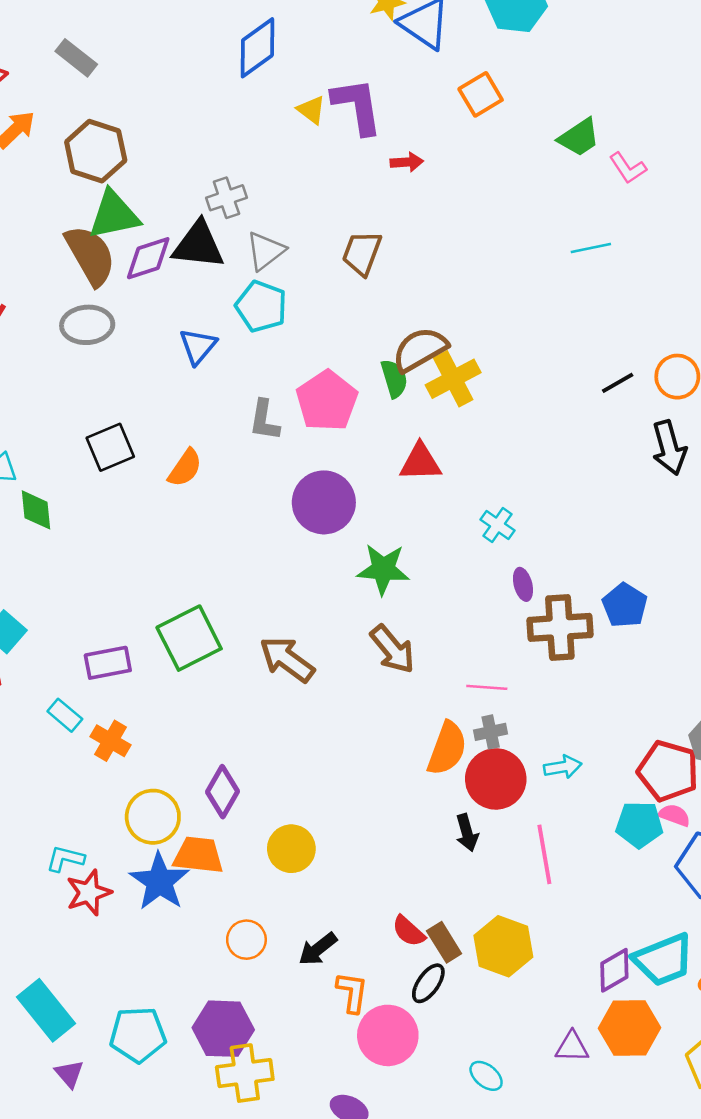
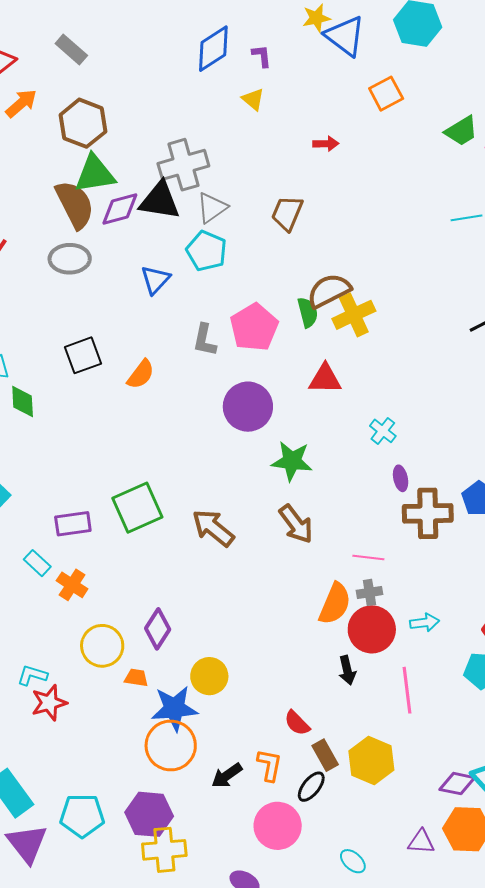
purple L-shape: (357, 106) -> (262, 56), moved, size x0.5
gray cross: (226, 198) -> (183, 165), size x1.6
orange trapezoid: (198, 855) -> (136, 678), size x0.6
blue star: (160, 882) -> (174, 708), moved, turned 30
red semicircle: (409, 931) -> (297, 723), moved
orange circle: (246, 940) -> (171, 745), size x1.6
black arrow: (318, 949) -> (227, 776), moved
purple diamond: (614, 970) -> (457, 784), turned 39
orange L-shape: (352, 992) -> (269, 765), moved
purple triangle: (69, 1074) -> (27, 844), size x1.8

